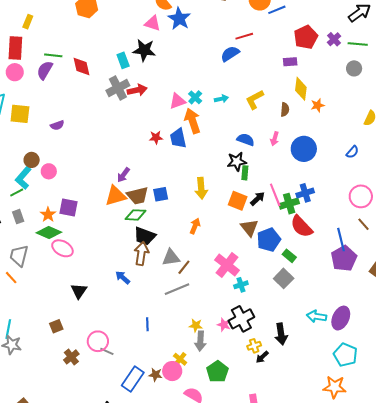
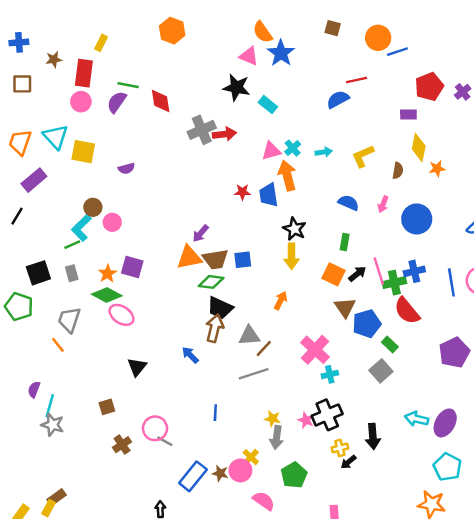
cyan rectangle: (123, 60) -> (268, 105), moved, turned -35
black star: (237, 162) -> (294, 229), moved, turned 30
blue line: (341, 240) -> (451, 282), moved

